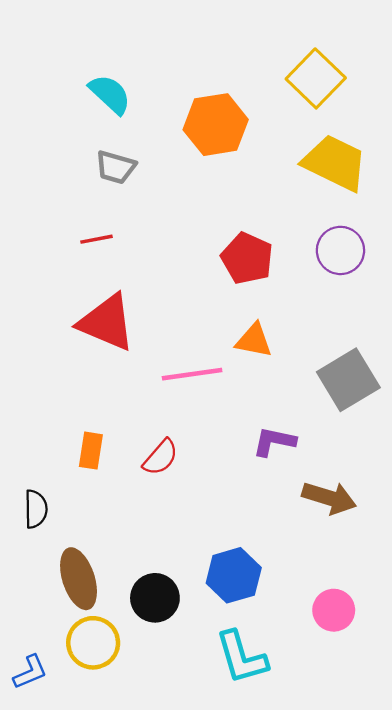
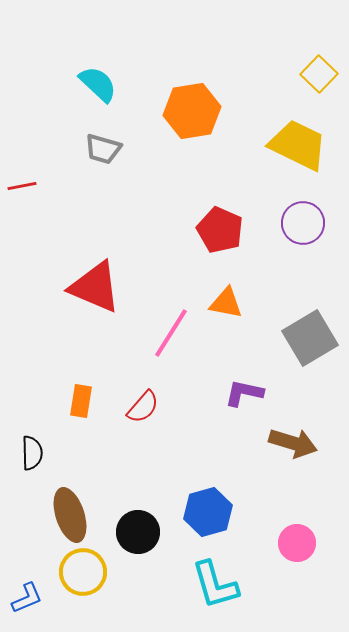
yellow square: (316, 78) -> (319, 74), moved, size x0.7
red line: (97, 239) -> (22, 186), moved
pink line: (192, 374) -> (171, 333), turned -50

